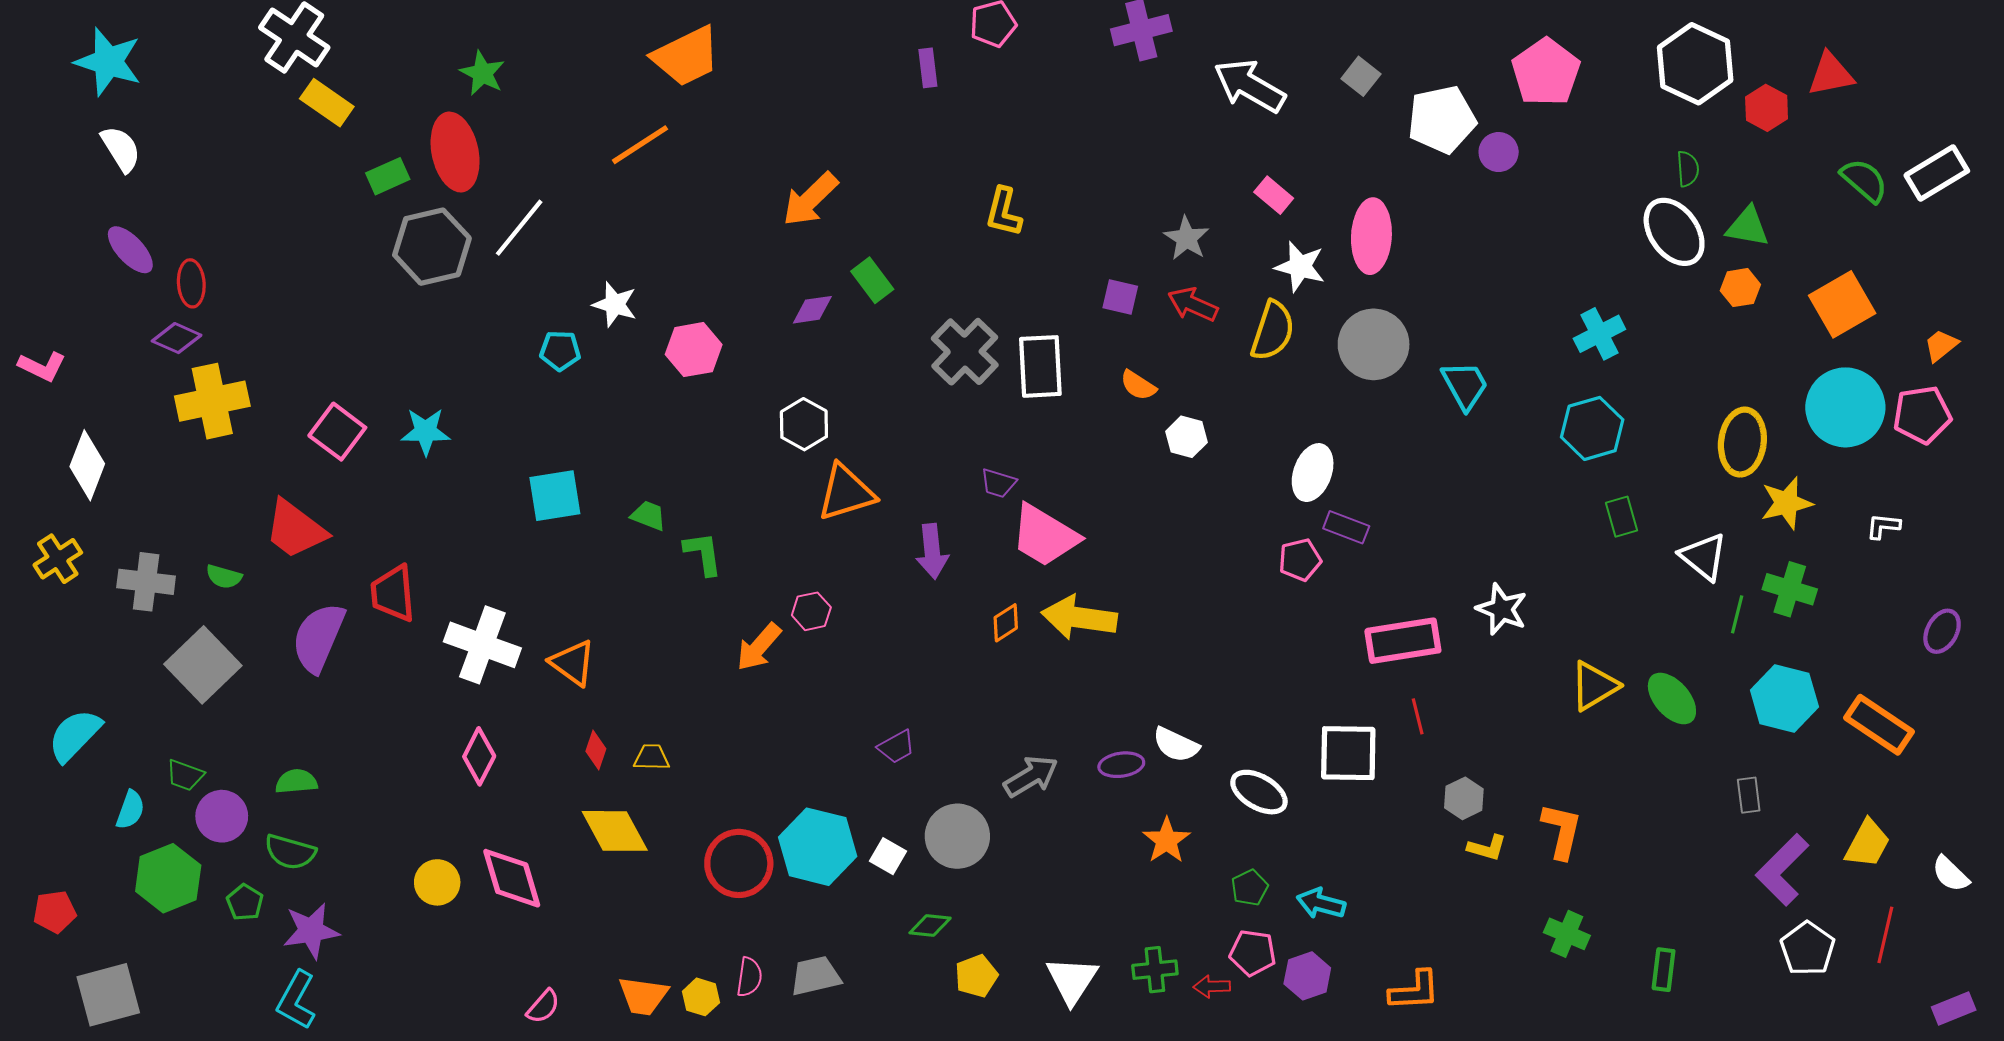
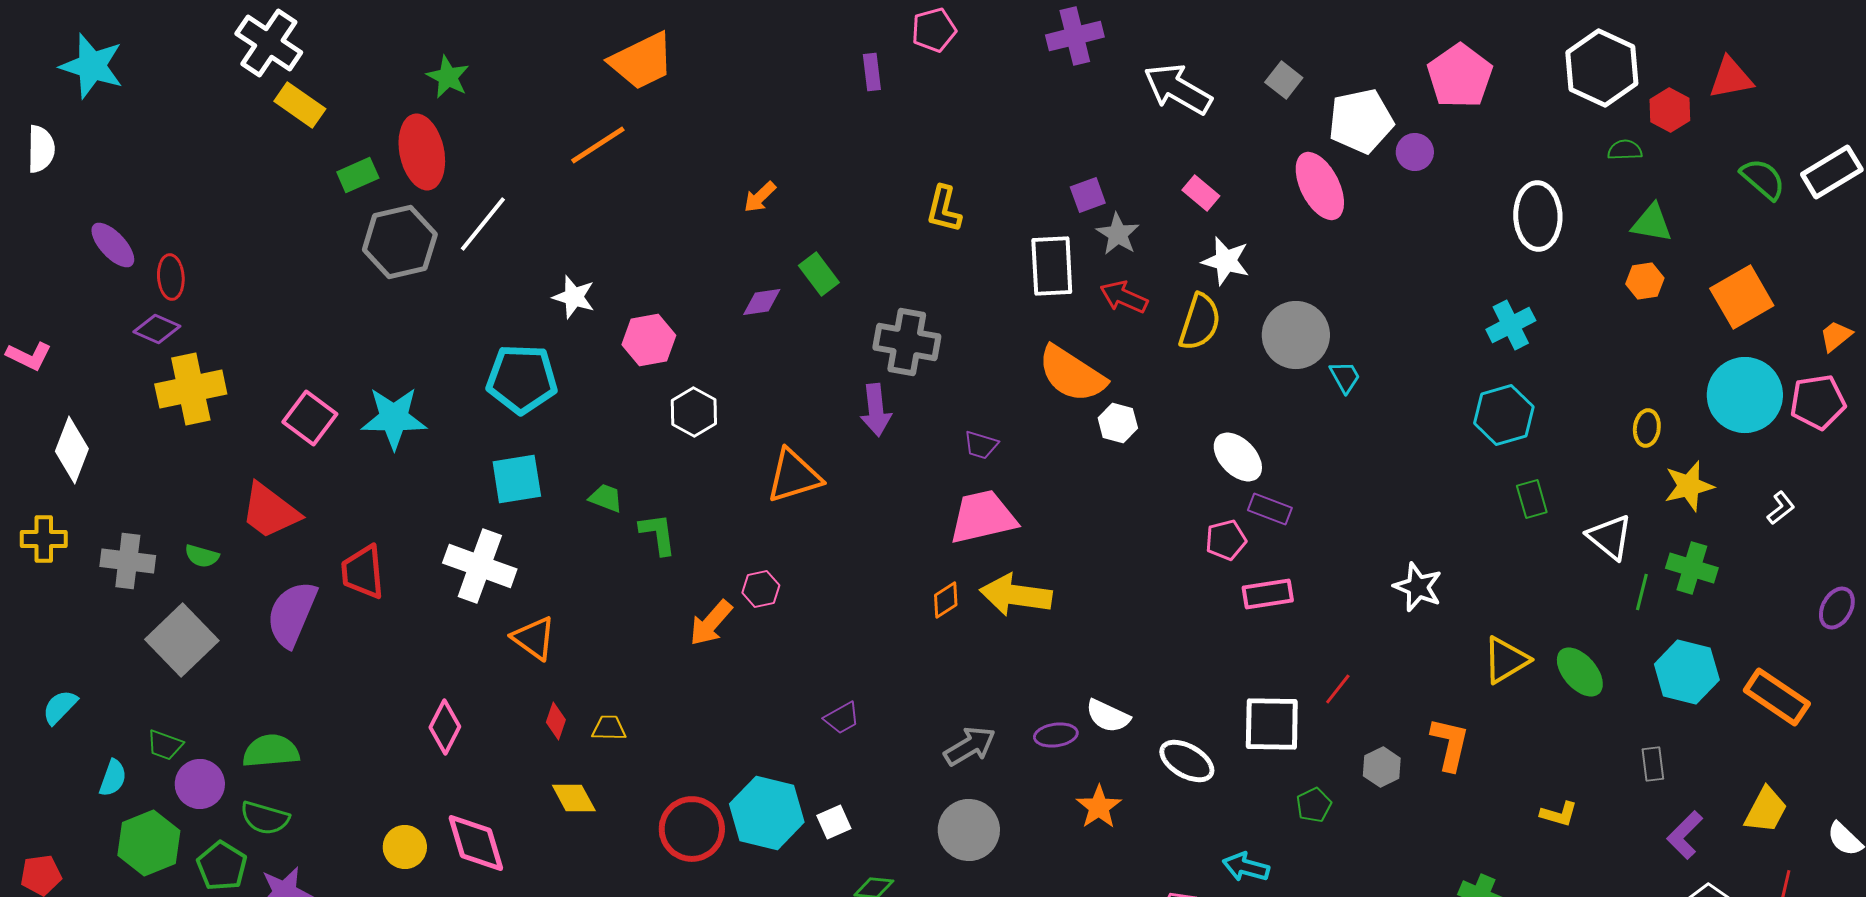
white semicircle: (121, 149) -> (41, 149), moved, turned 33
green semicircle: (1688, 169) -> (1625, 150), moved, turned -88
orange arrow: (810, 199) -> (760, 197), size x0.6
white ellipse: (1674, 232) -> (1538, 216), moved, turned 34
pink ellipse: (1371, 236) -> (1320, 186), moved, turned -30
purple square: (1120, 297) -> (1088, 195), moved, turned -33
cyan pentagon: (560, 351) -> (522, 379), moved, size x1.8
gray cross: (965, 352) -> (907, 342), turned -34
white rectangle: (1040, 366) -> (1052, 266), moved
orange semicircle: (1138, 385) -> (1072, 374), size x2.0
cyan trapezoid: (1465, 385) -> (1345, 377), moved, size x0.7
white hexagon: (804, 424) -> (694, 412), moved
cyan star: (426, 432) -> (394, 418), size x1.4
yellow ellipse: (1742, 442) -> (1647, 428), size x0.6
white ellipse: (1313, 473) -> (1238, 457), turned -64
purple trapezoid: (998, 483) -> (981, 445), moved
white L-shape: (1883, 526) -> (1781, 508), turned 136
pink trapezoid: (1045, 536) -> (983, 517), turned 136
purple arrow: (932, 551) -> (876, 410), moved
yellow cross: (58, 559) -> (44, 539), turned 33
pink rectangle: (1403, 641) -> (1268, 594), moved, size x0.7
white cross: (482, 645) -> (480, 566), moved
red line: (1418, 716) -> (1338, 689), turned 52
cyan semicircle: (75, 735) -> (60, 707), size x0.7
green semicircle: (296, 782) -> (271, 751), size x1.4
yellow diamond: (615, 831) -> (574, 798), size x0.7
orange L-shape: (1562, 831) -> (1450, 744), moved
gray circle: (957, 836) -> (969, 830), moved
yellow L-shape: (1487, 848) -> (1559, 814), moved
white square: (888, 856) -> (834, 822), turned 36
purple L-shape: (1782, 870) -> (1685, 835), size x0.7
green pentagon: (1250, 888) -> (1314, 805), moved
green pentagon: (245, 902) -> (222, 866), size x1.4

